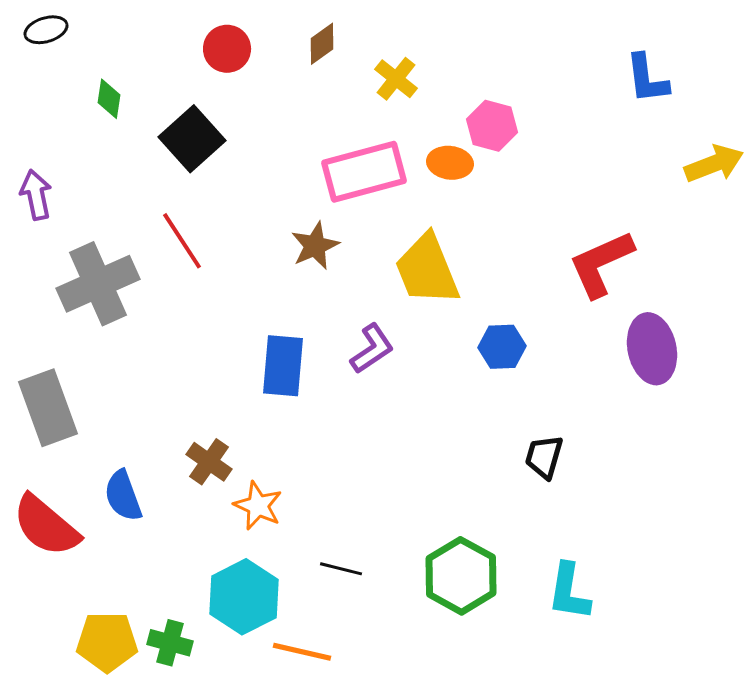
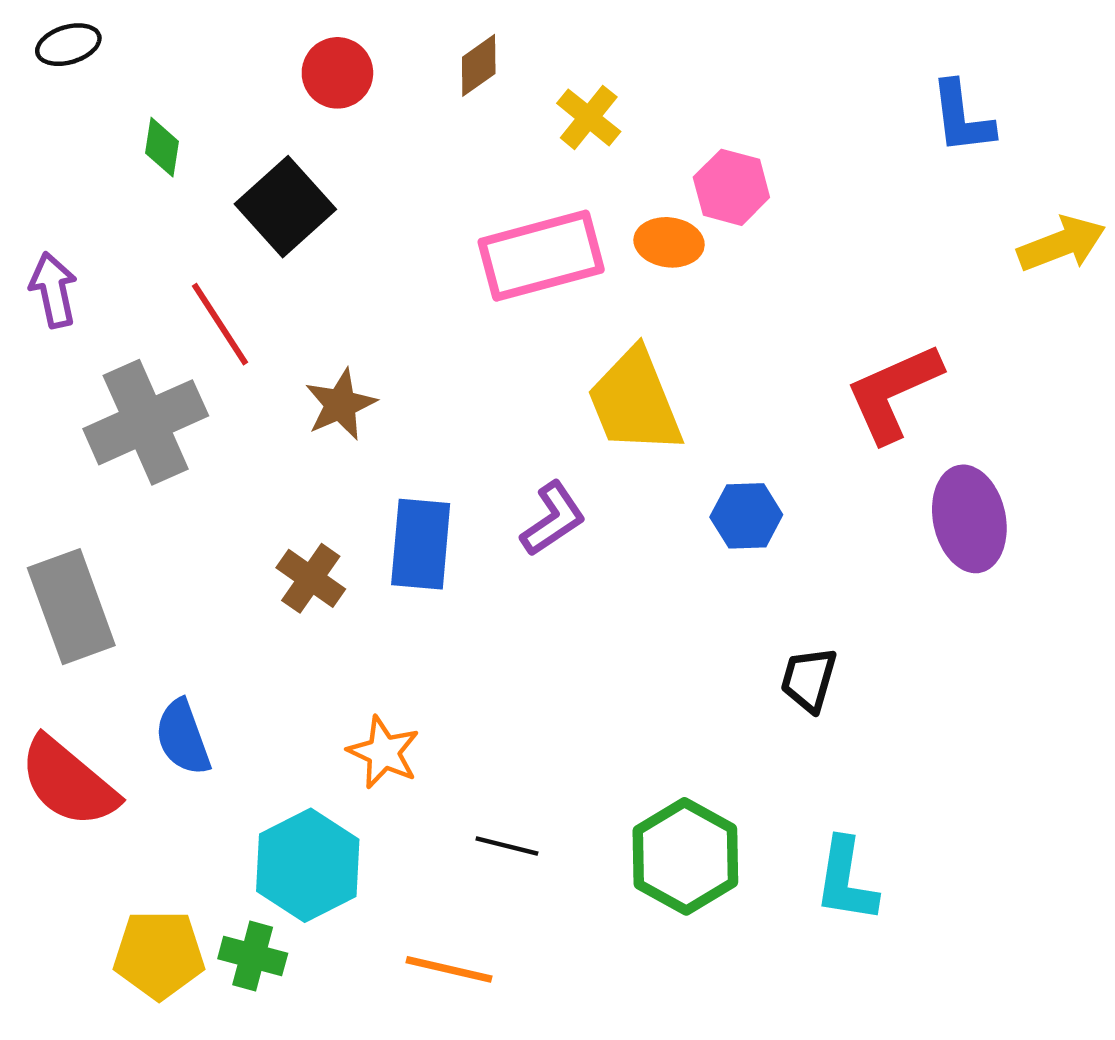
red line: (182, 241) -> (220, 324), moved
brown star: (315, 246) -> (340, 404), moved
brown cross: (209, 462) -> (311, 578), moved
cyan hexagon: (244, 597) -> (308, 865), moved

